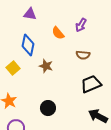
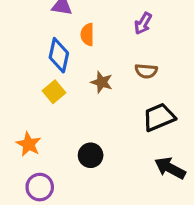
orange semicircle: (58, 33) -> (87, 35), moved, turned 40
brown star: (46, 66) -> (102, 82), moved
yellow square: (13, 68) -> (54, 92), moved

